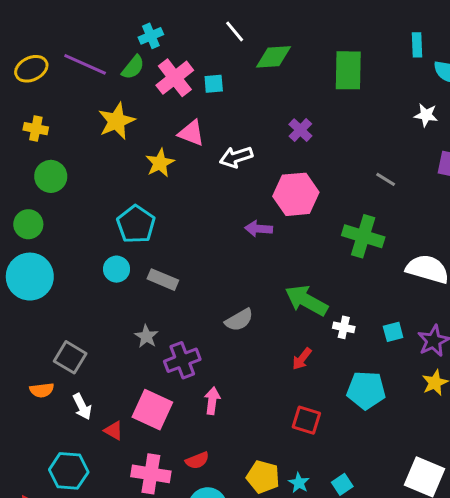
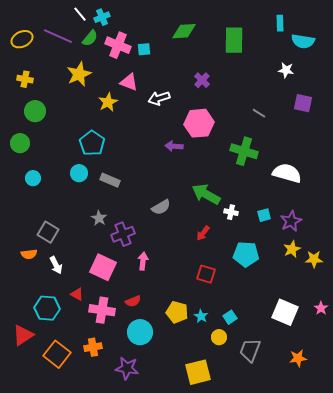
white line: (235, 31) -> (80, 14), moved
pink cross: (175, 78) -> (118, 45), turned -30
cyan circle: (30, 277) -> (33, 178), moved, size x0.5
red triangle: (114, 431) -> (77, 294), moved

